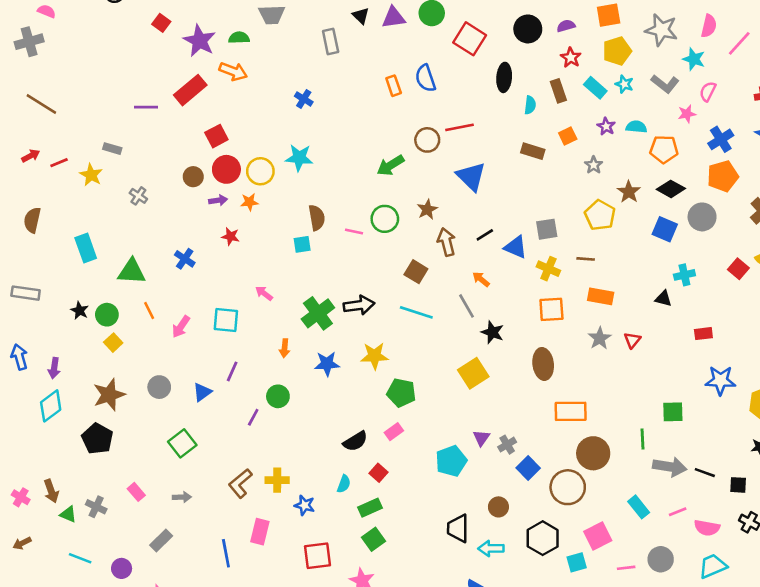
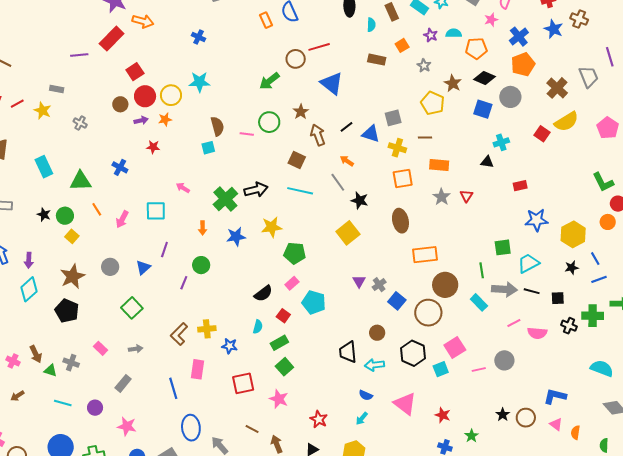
cyan pentagon: (451, 461) -> (314, 302), moved, turned -30
cyan rectangle: (639, 507) -> (479, 302), moved
cyan trapezoid: (713, 566) -> (528, 263), moved

